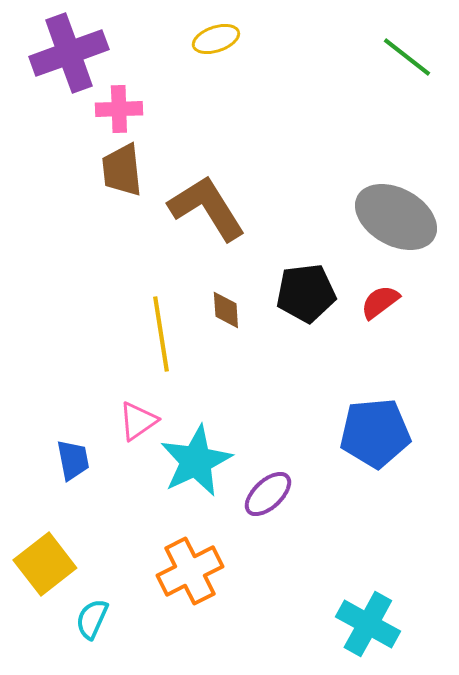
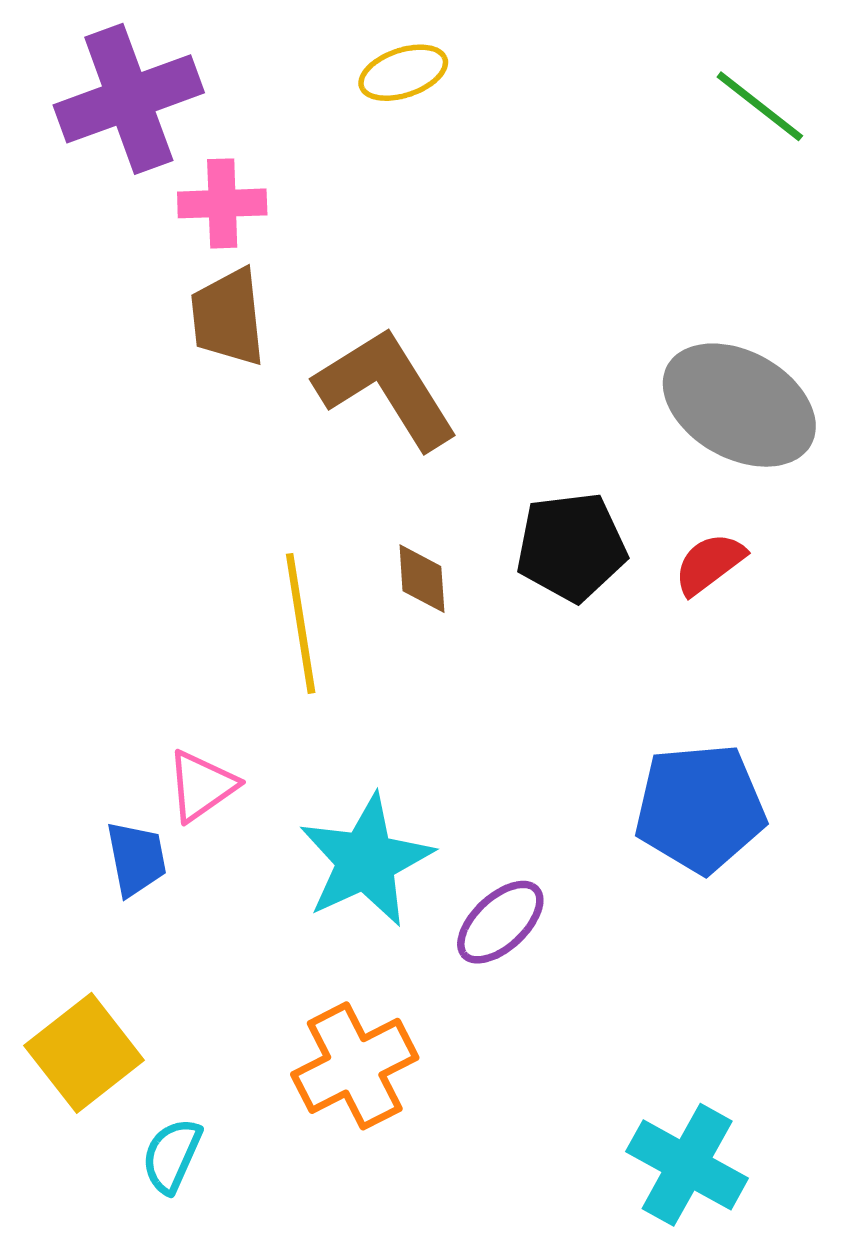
pink triangle: (138, 421) -> (202, 786), moved

